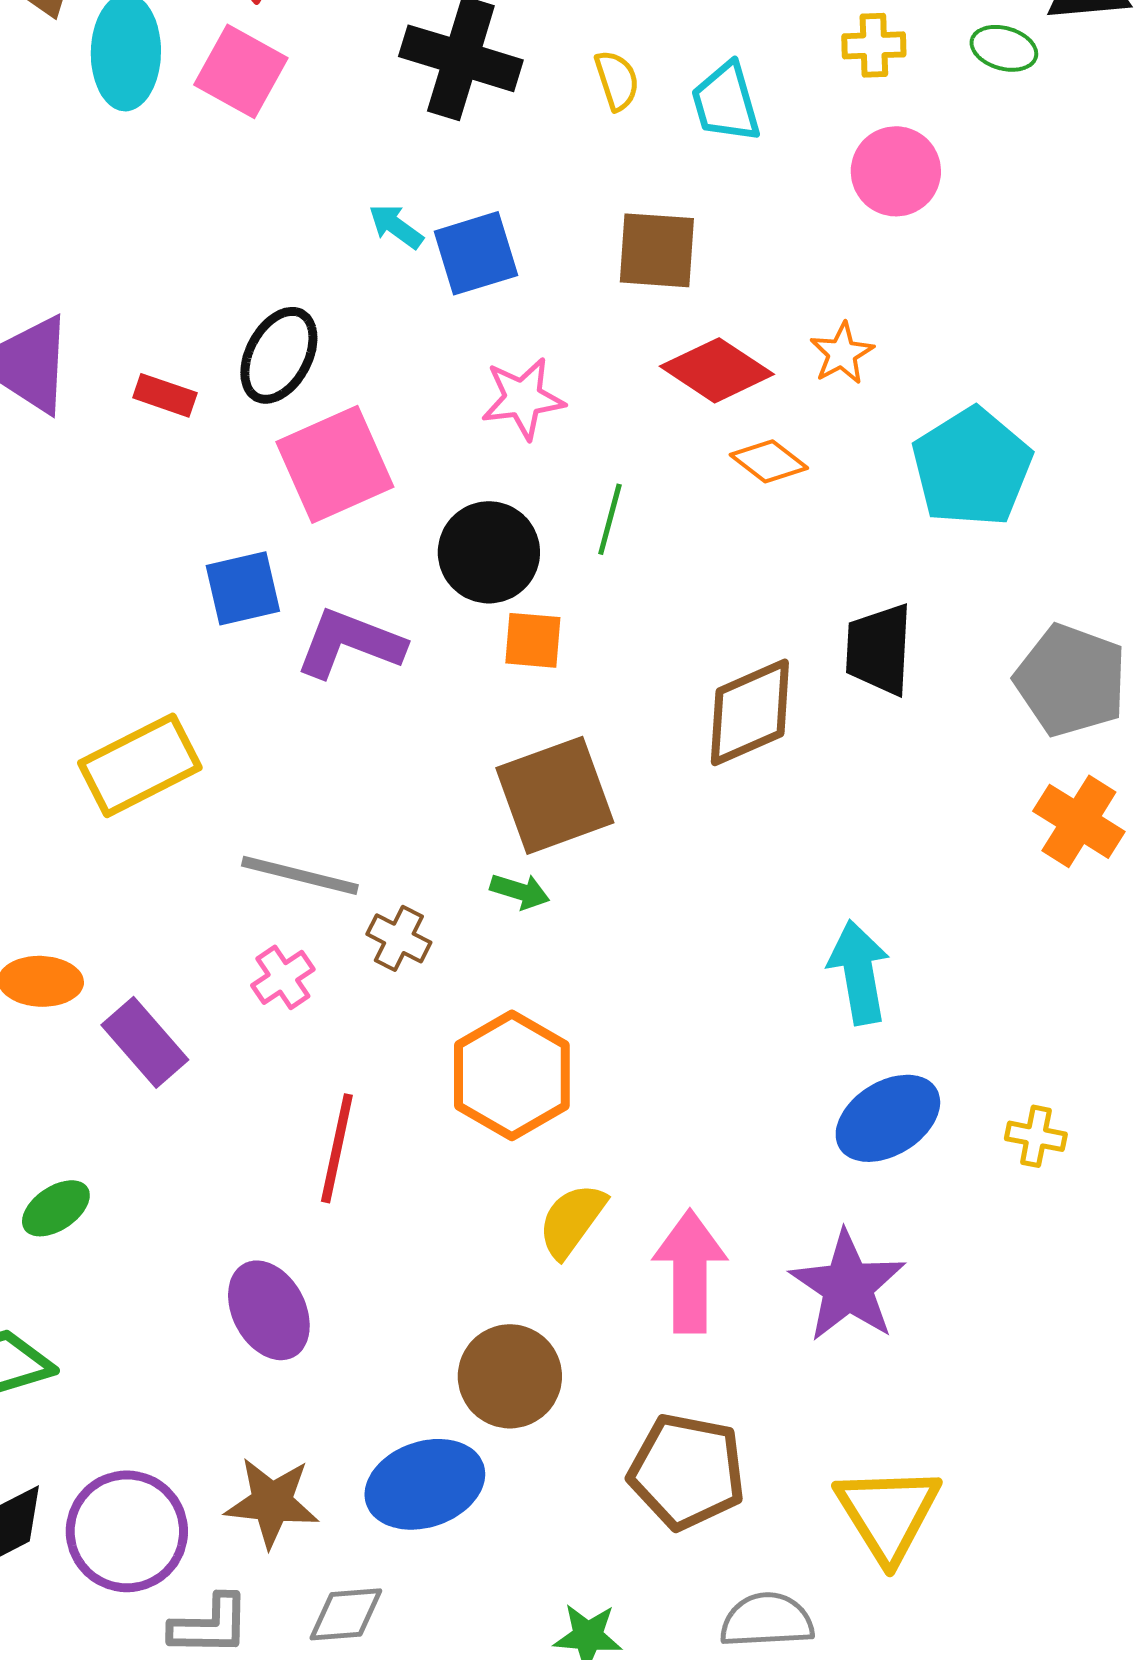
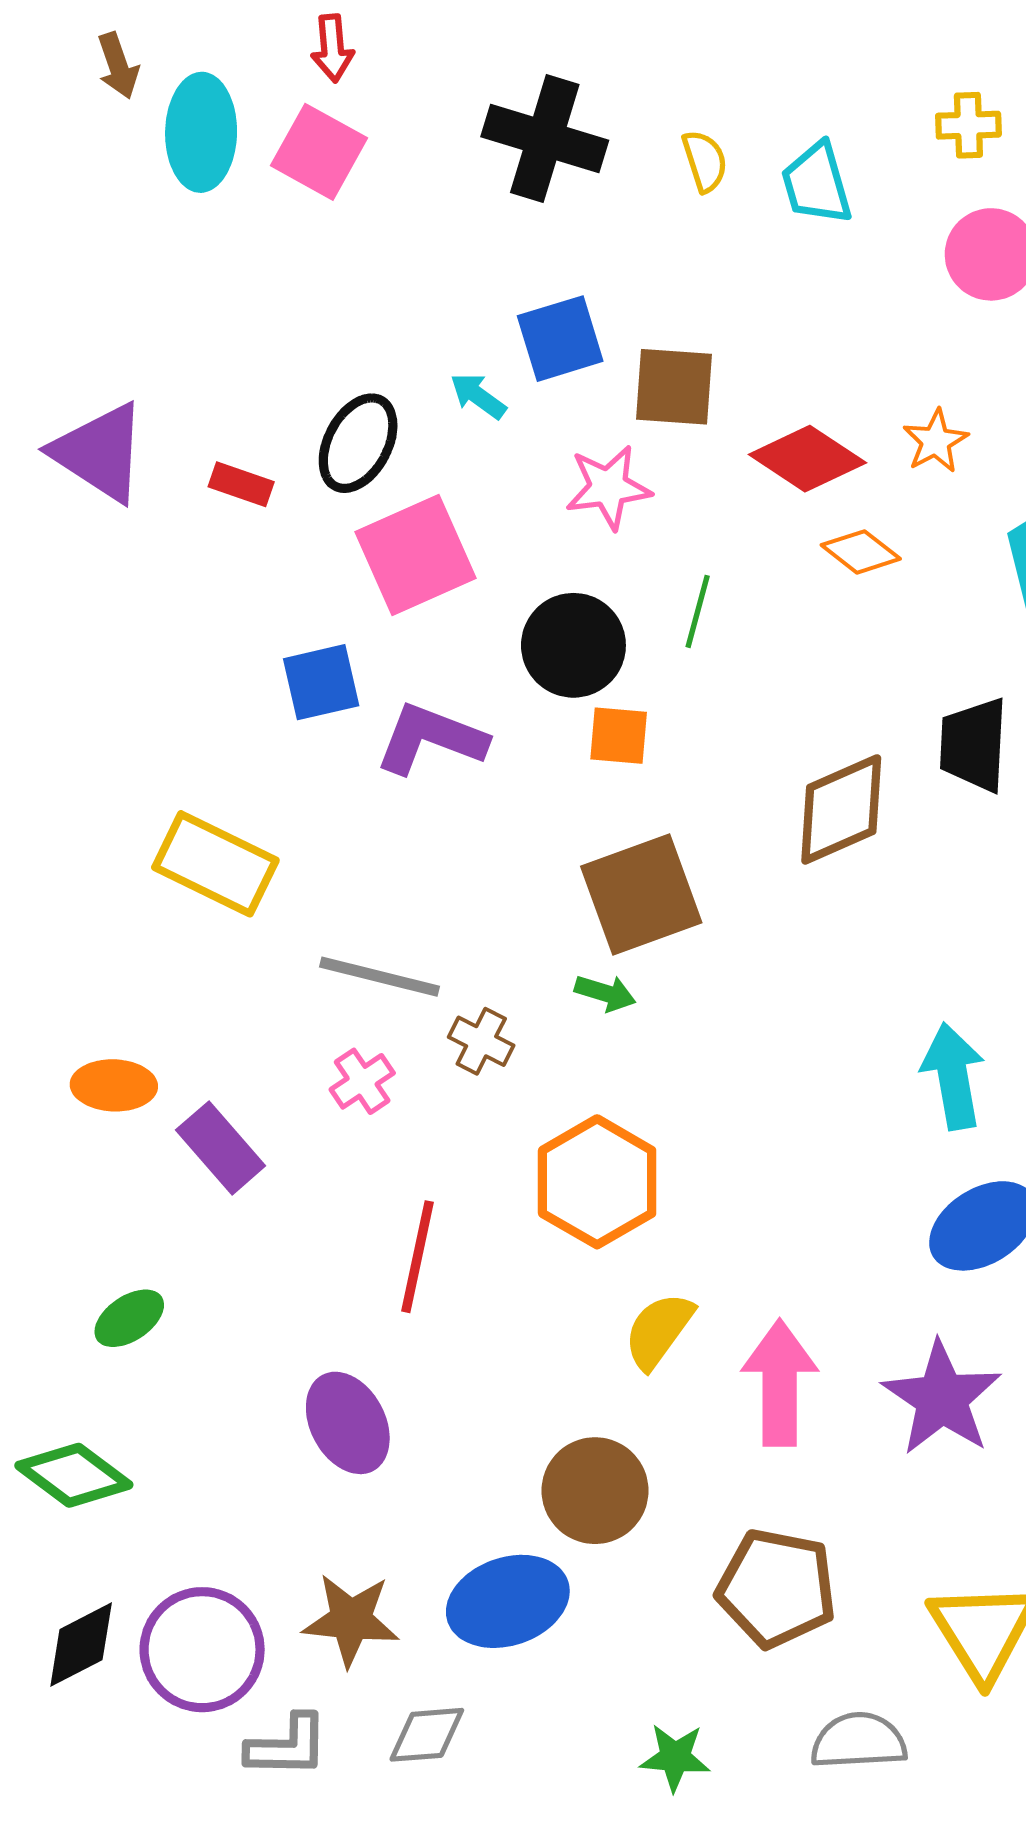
cyan arrow: (396, 226) -> (478, 396), moved
brown square: (657, 250) -> (674, 387), moved
yellow rectangle: (140, 765) -> (215, 864), turned 53

